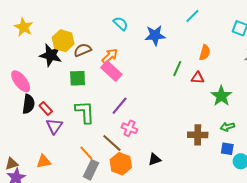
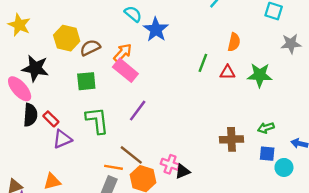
blue star: (155, 35) -> (156, 30), moved, turned -30
black star: (51, 55) -> (35, 68), moved
green star: (221, 96) -> (260, 75), moved, turned -30
purple triangle: (54, 126) -> (62, 139), turned 36
pink cross: (129, 128) -> (170, 164), moved
orange line: (86, 153) -> (114, 167), moved, turned -35

